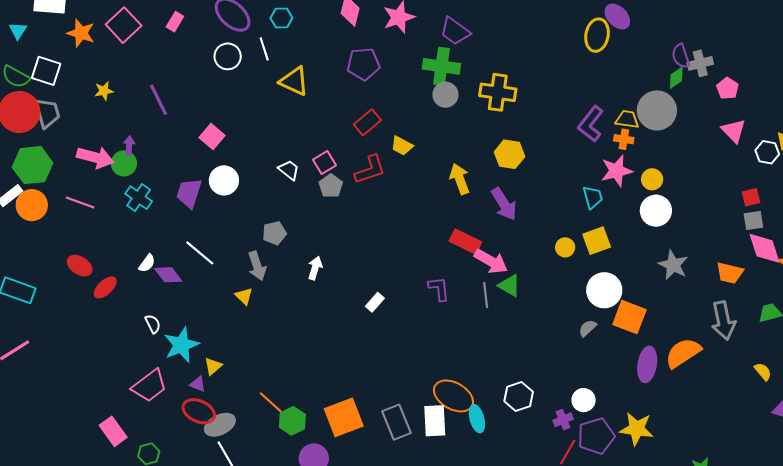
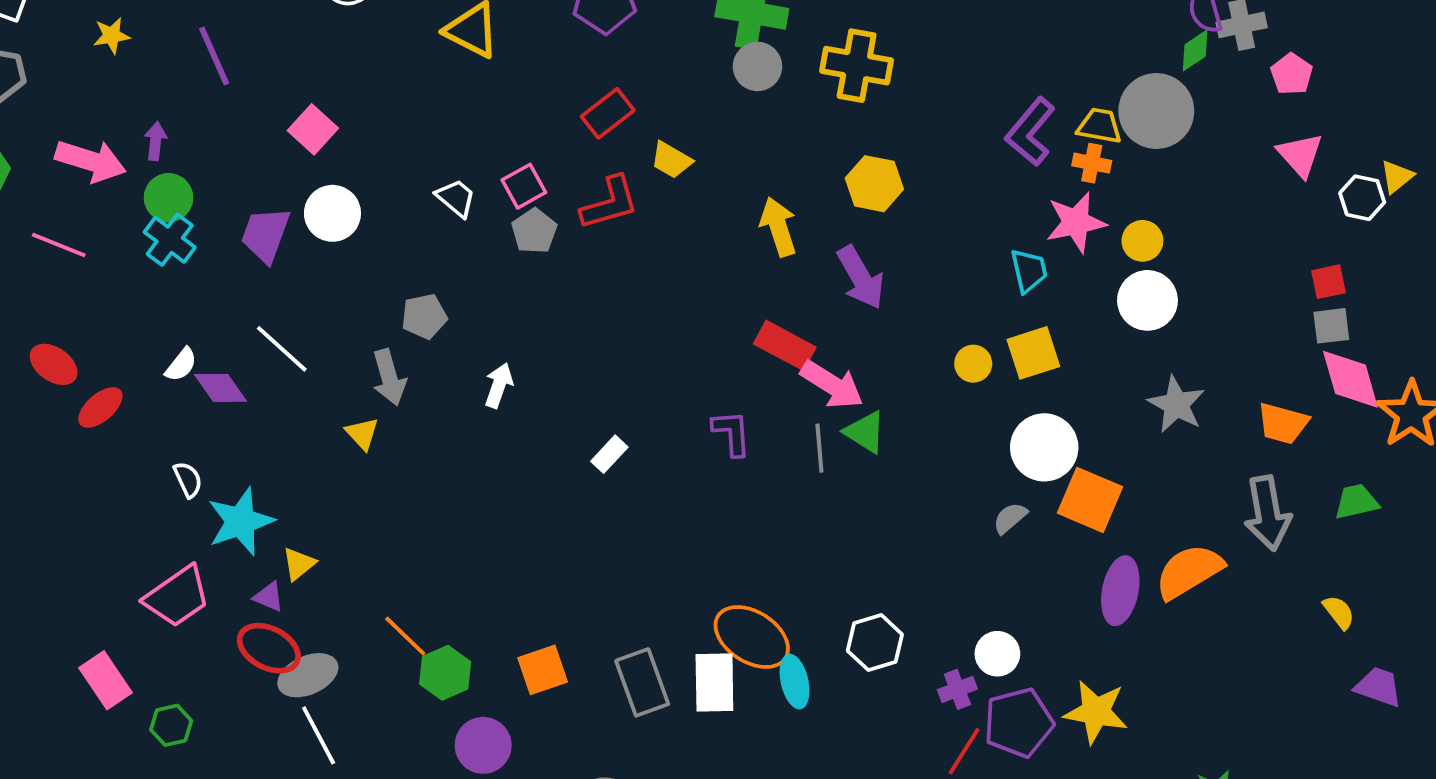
green circle: (124, 163) -> (169, 198), moved
orange square: (344, 417) -> (543, 670), size x0.7

